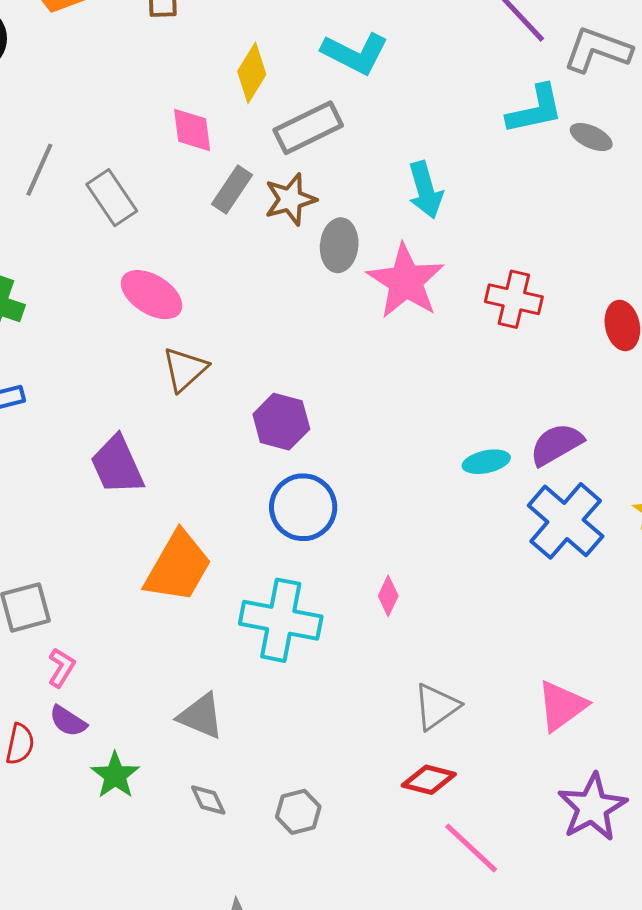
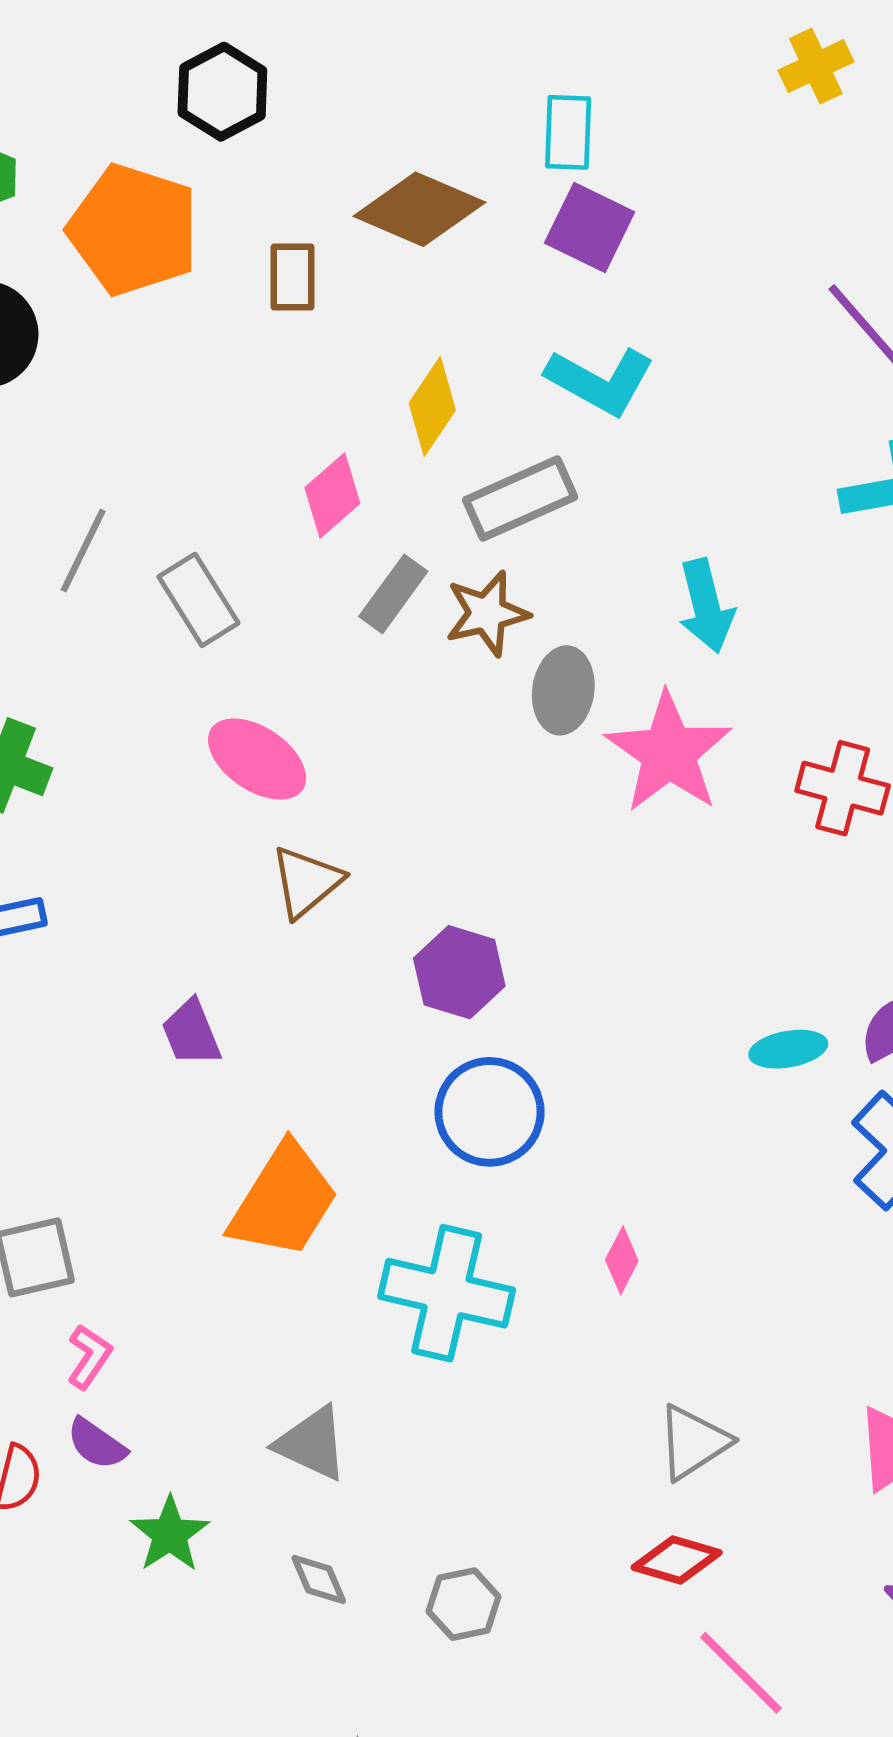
pink diamond: (192, 130) -> (332, 495), turned 54
purple trapezoid: (117, 465) -> (191, 1033), size x0.7

